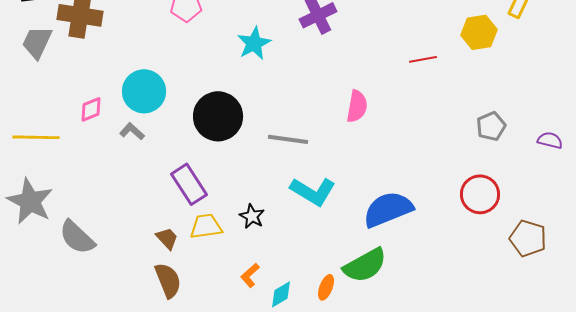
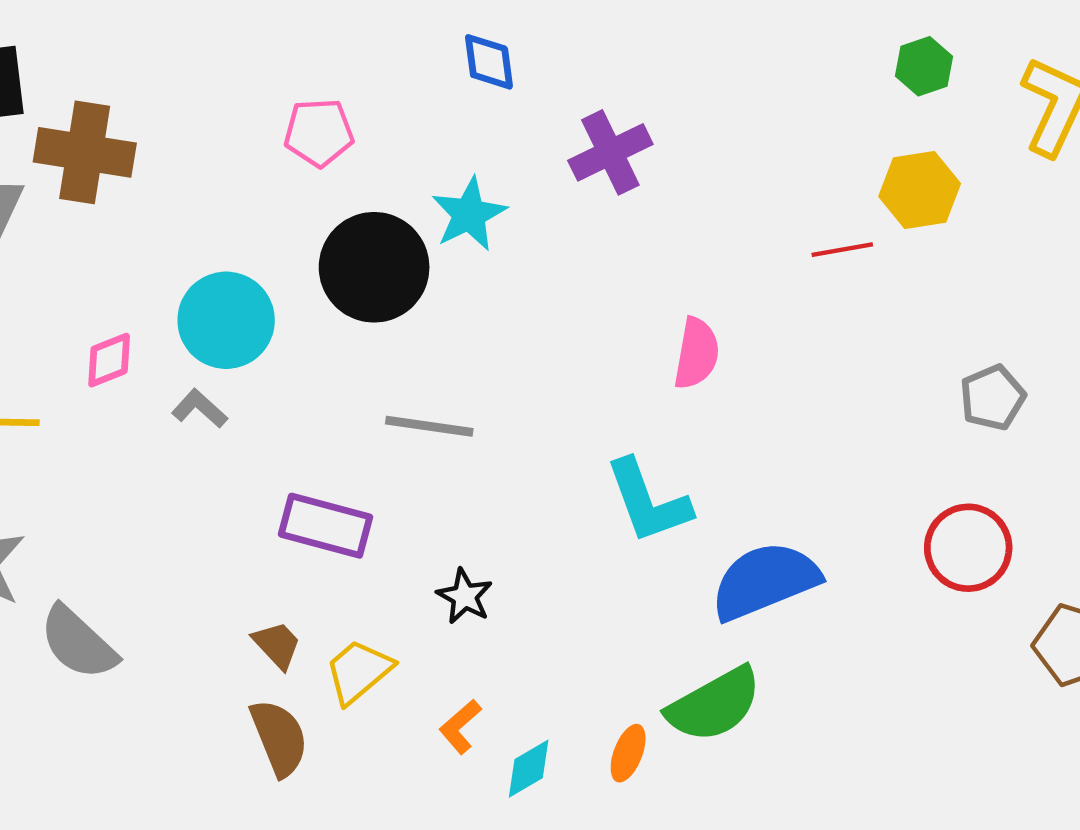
yellow hexagon: (479, 32) -> (920, 190), moved
black circle: (218, 116) -> (374, 267), moved
gray line: (288, 139) -> (429, 426), moved
purple rectangle: (189, 184) -> (325, 526), turned -42
cyan L-shape: (313, 191) -> (648, 501), moved, turned 39
yellow trapezoid: (206, 226) -> (359, 671), moved, turned -32

